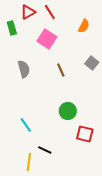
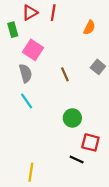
red line: (50, 12) -> (53, 13), turned 42
pink square: (47, 39) -> (33, 50), moved
cyan line: (26, 125) -> (27, 101), moved
black line: (45, 150) -> (77, 159), moved

